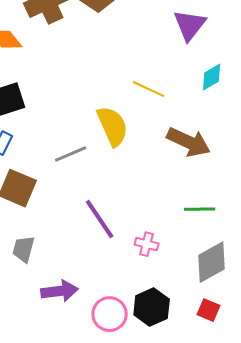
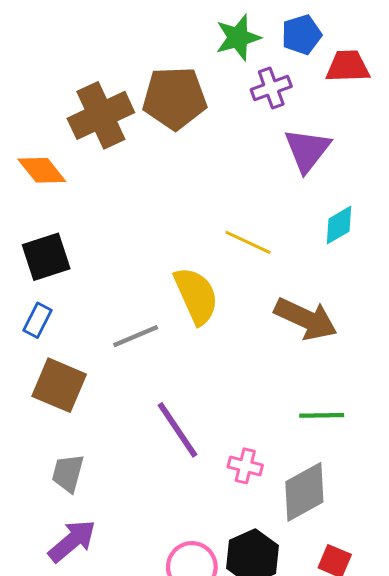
gray diamond: (212, 262) -> (304, 492), moved
purple arrow: (60, 291) -> (72, 541), moved, turned -33

